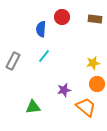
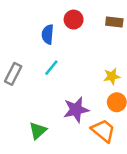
purple star: (64, 90) -> (76, 110), size x1.5
green triangle: (33, 107) -> (38, 131), turned -35

